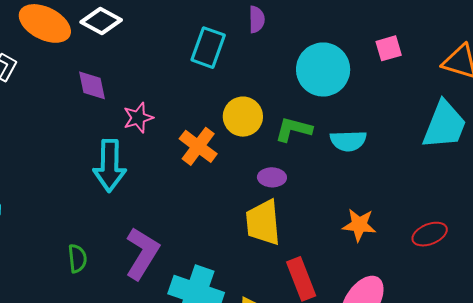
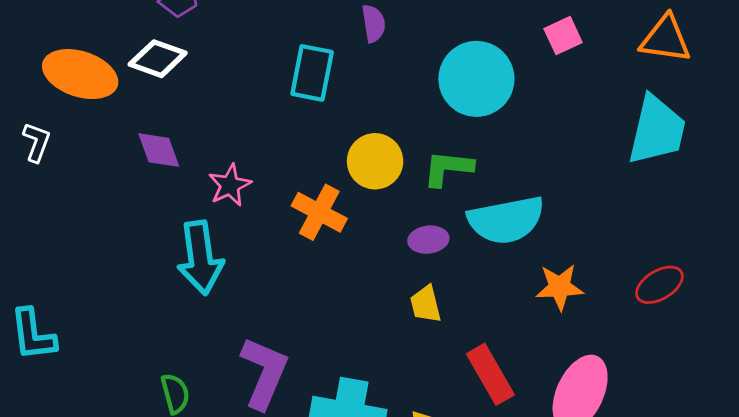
cyan semicircle: (348, 141) -> (506, 220), moved, size x1.5
yellow trapezoid: (263, 223) -> (426, 304), size x0.6

